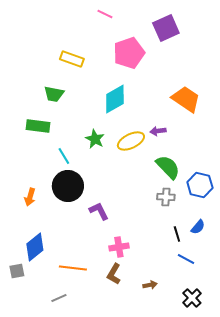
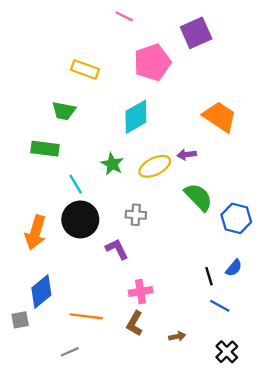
orange arrow: (30, 197) -> (35, 232), size x1.6
gray cross: (166, 197) -> (136, 215), moved

